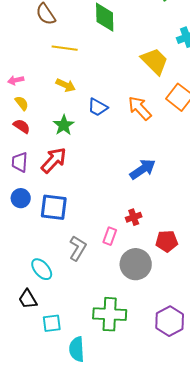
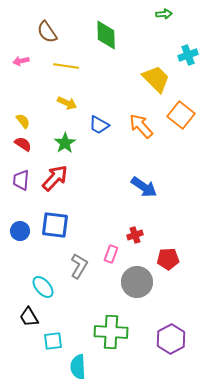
pink arrow: (16, 80) -> (21, 61), moved
blue arrow: (143, 169) -> (144, 187), turned 68
blue circle: (21, 198) -> (20, 231), moved

